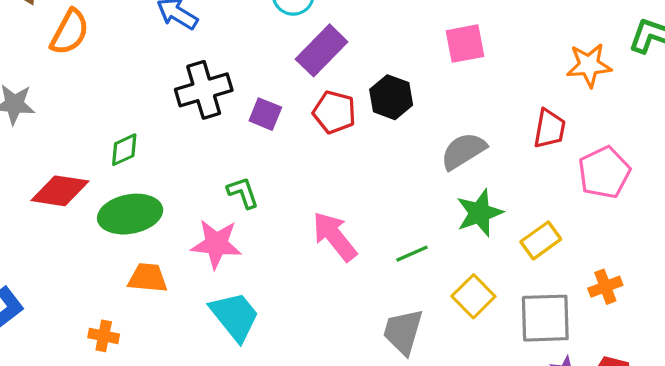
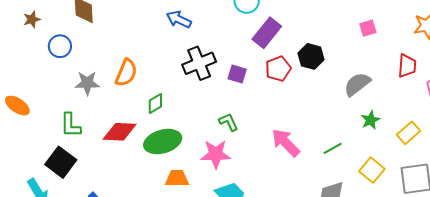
orange semicircle: (70, 32) -> (126, 73), moved
pink square: (465, 44) -> (368, 28), moved, size x0.7
red pentagon: (334, 112) -> (278, 69), turned -30
green star: (480, 213) -> (370, 120), size x0.7

